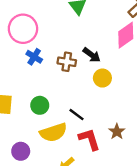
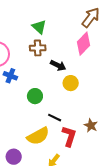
brown cross: (67, 62) -> (38, 48), moved
green circle: (40, 105) -> (35, 96), moved
red L-shape: (89, 139) -> (69, 136), turned 45

